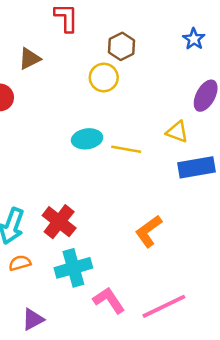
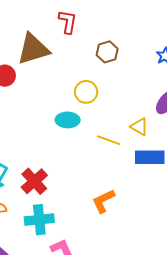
brown triangle: (30, 59) -> (33, 49), size x1.8
yellow circle: (104, 78) -> (86, 92), moved
yellow line: (126, 149) -> (109, 140), moved

